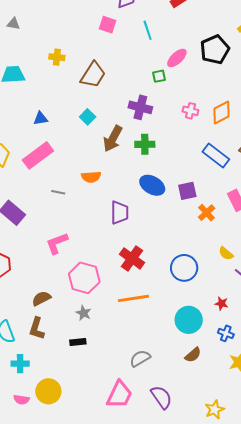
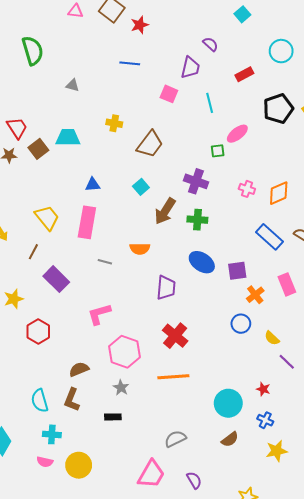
black pentagon: (215, 50) -> (278, 109), moved
pink rectangle: (38, 155) -> (87, 222), turned -48
blue circle: (184, 268) -> (241, 324), moved, size x0.7
purple semicircle: (161, 397) -> (194, 480), size x0.7
pink semicircle: (21, 400) -> (45, 462), moved

